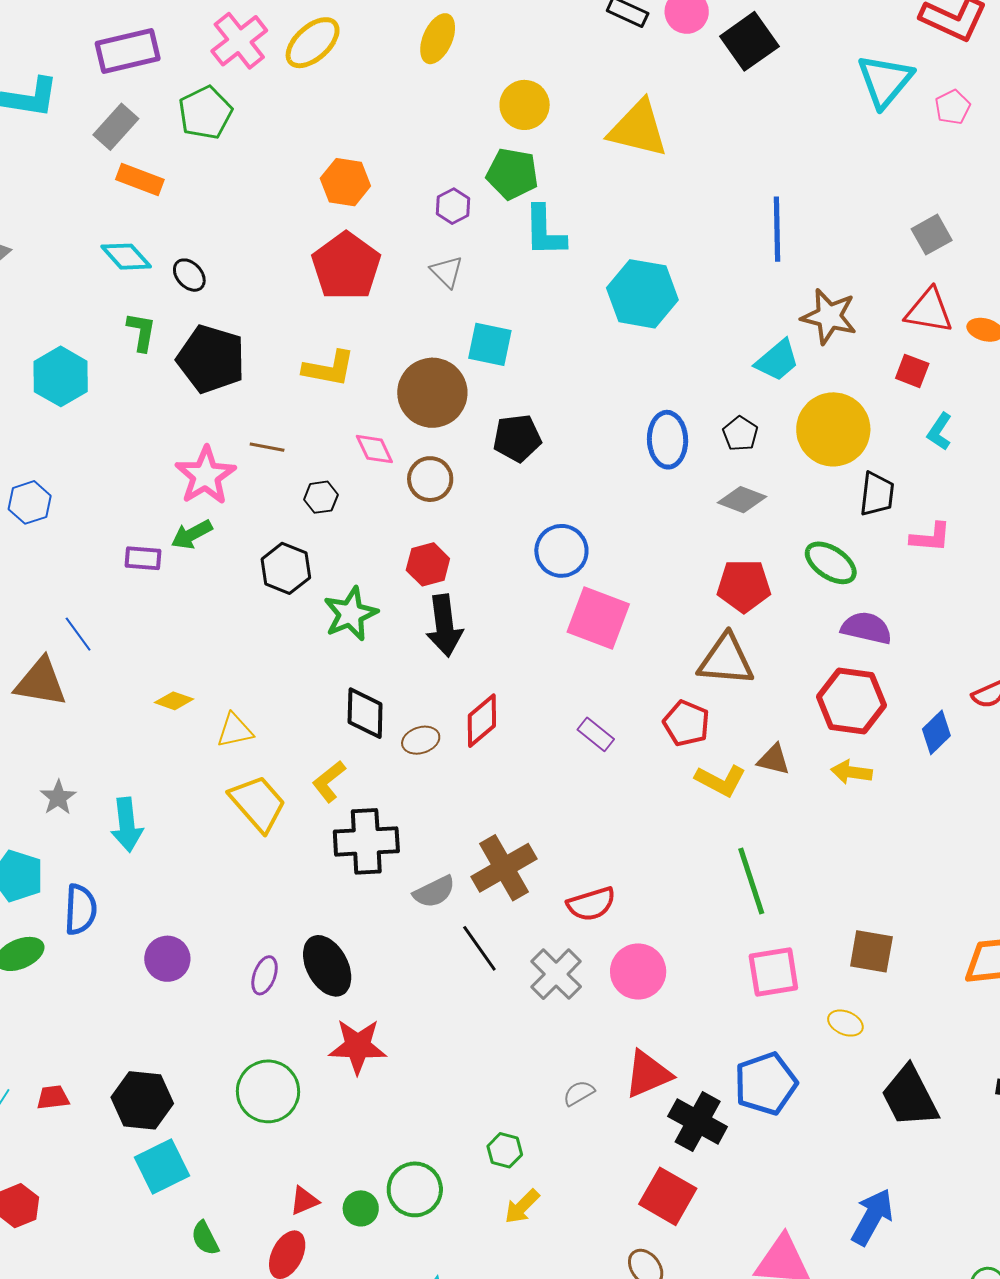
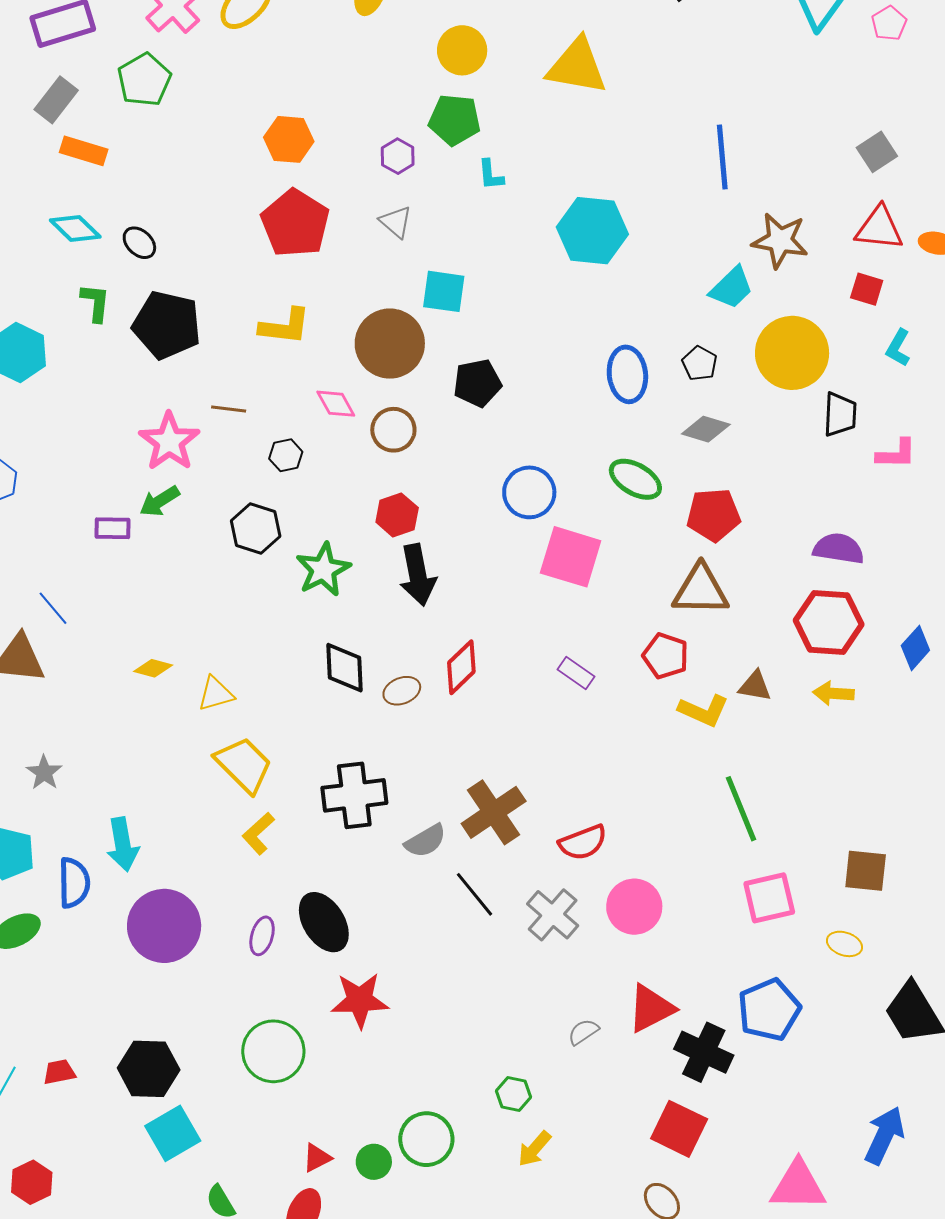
cyan L-shape: (545, 231) -> (491, 175), size x0.6
green ellipse: (831, 563) -> (635, 479), moved
yellow L-shape: (329, 781) -> (258, 834), moved
cyan arrow: (127, 825) -> (123, 844), moved
purple circle: (167, 959) -> (164, 926), size x1.6

